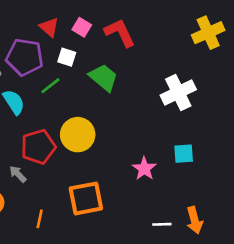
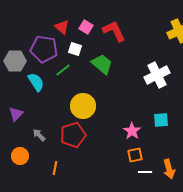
red pentagon: (38, 147) -> (73, 135), moved
orange square: (86, 198) -> (135, 155), moved, size x0.6

